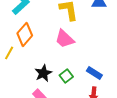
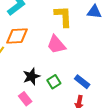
orange diamond: (25, 34) -> (17, 36), turned 40

